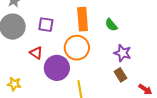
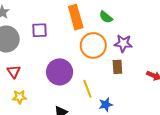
orange circle: (77, 48) -> (93, 45), moved
red triangle: (36, 53) -> (14, 72), moved, turned 32
brown rectangle: (120, 75) -> (117, 67), moved, turned 40

